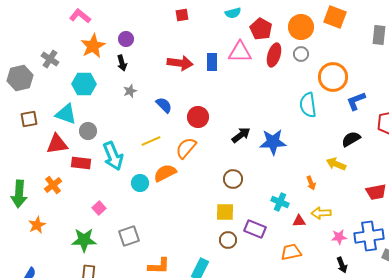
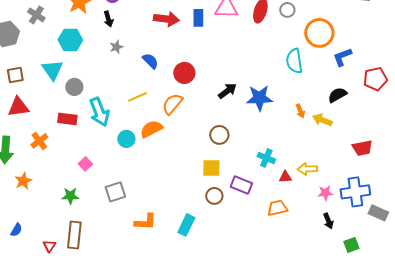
cyan triangle: (66, 114) -> (52, 70), turned 35
red triangle: (57, 144) -> (18, 107), moved
orange arrow: (311, 183) -> (300, 111), moved
green star: (84, 240) -> (70, 196), size x0.7

